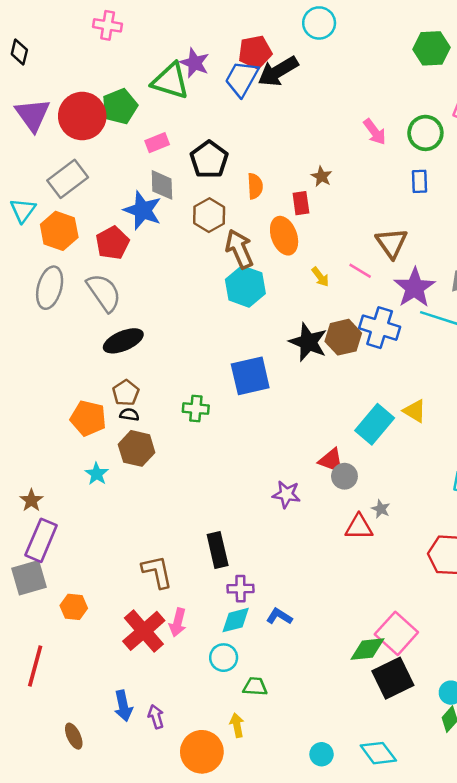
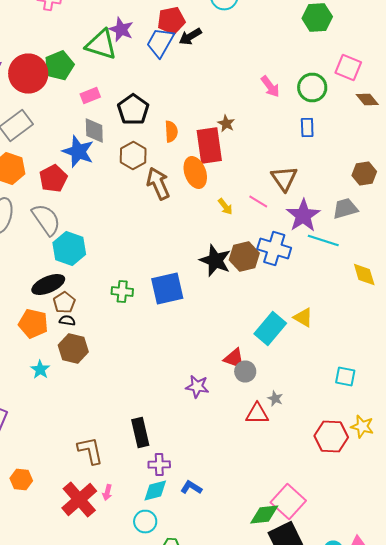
black arrow: (278, 71) -> (190, 36), size x0.7
red rectangle: (301, 203) -> (209, 146), size x1.8
cyan hexagon: (245, 286) -> (69, 248), moved
black ellipse: (123, 341) -> (48, 284), moved
green cross: (196, 409) -> (122, 292), moved
pink arrow: (178, 622) -> (107, 492), size x0.7

